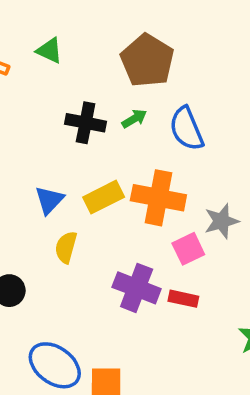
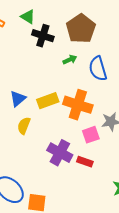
black cross: (86, 123) -> (43, 36), moved

